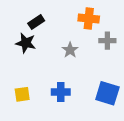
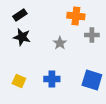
black rectangle: (36, 22) -> (20, 15), moved
yellow square: (22, 94) -> (19, 81), turned 32

